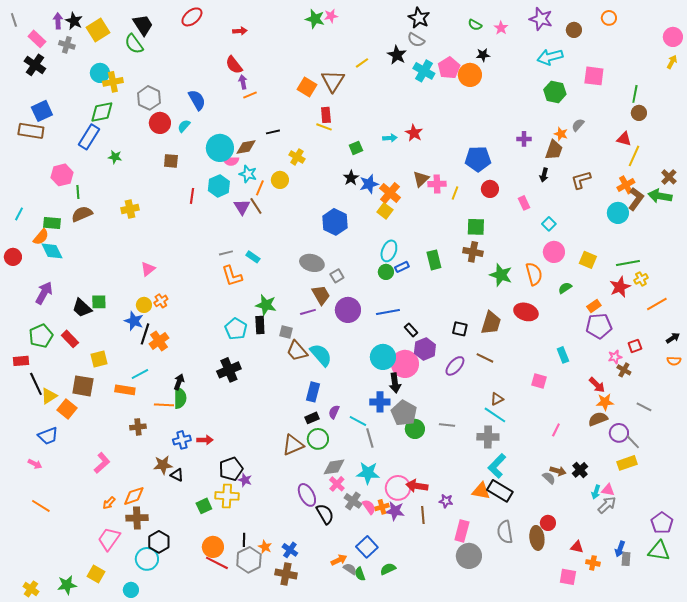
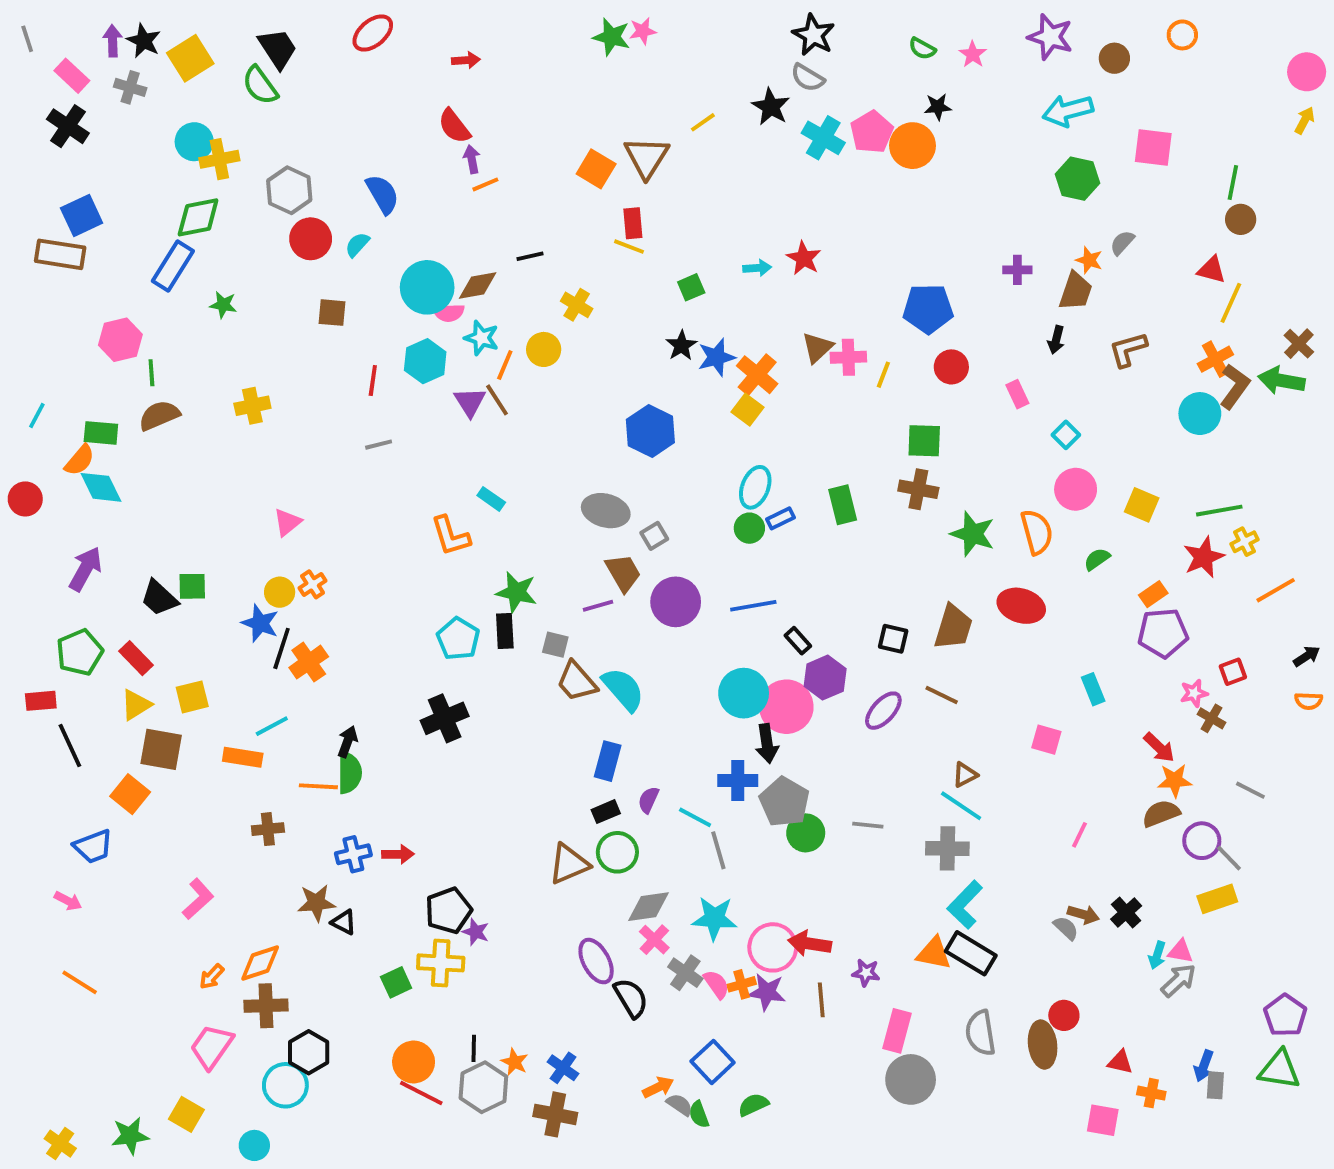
gray line: (226, 253) -> (379, 445), moved
yellow triangle: (49, 396) -> (136, 705), moved

